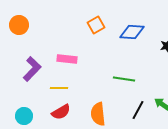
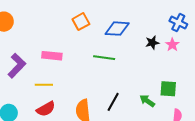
green line: (124, 79) -> (104, 58), moved
black line: (138, 110) -> (113, 102), moved

